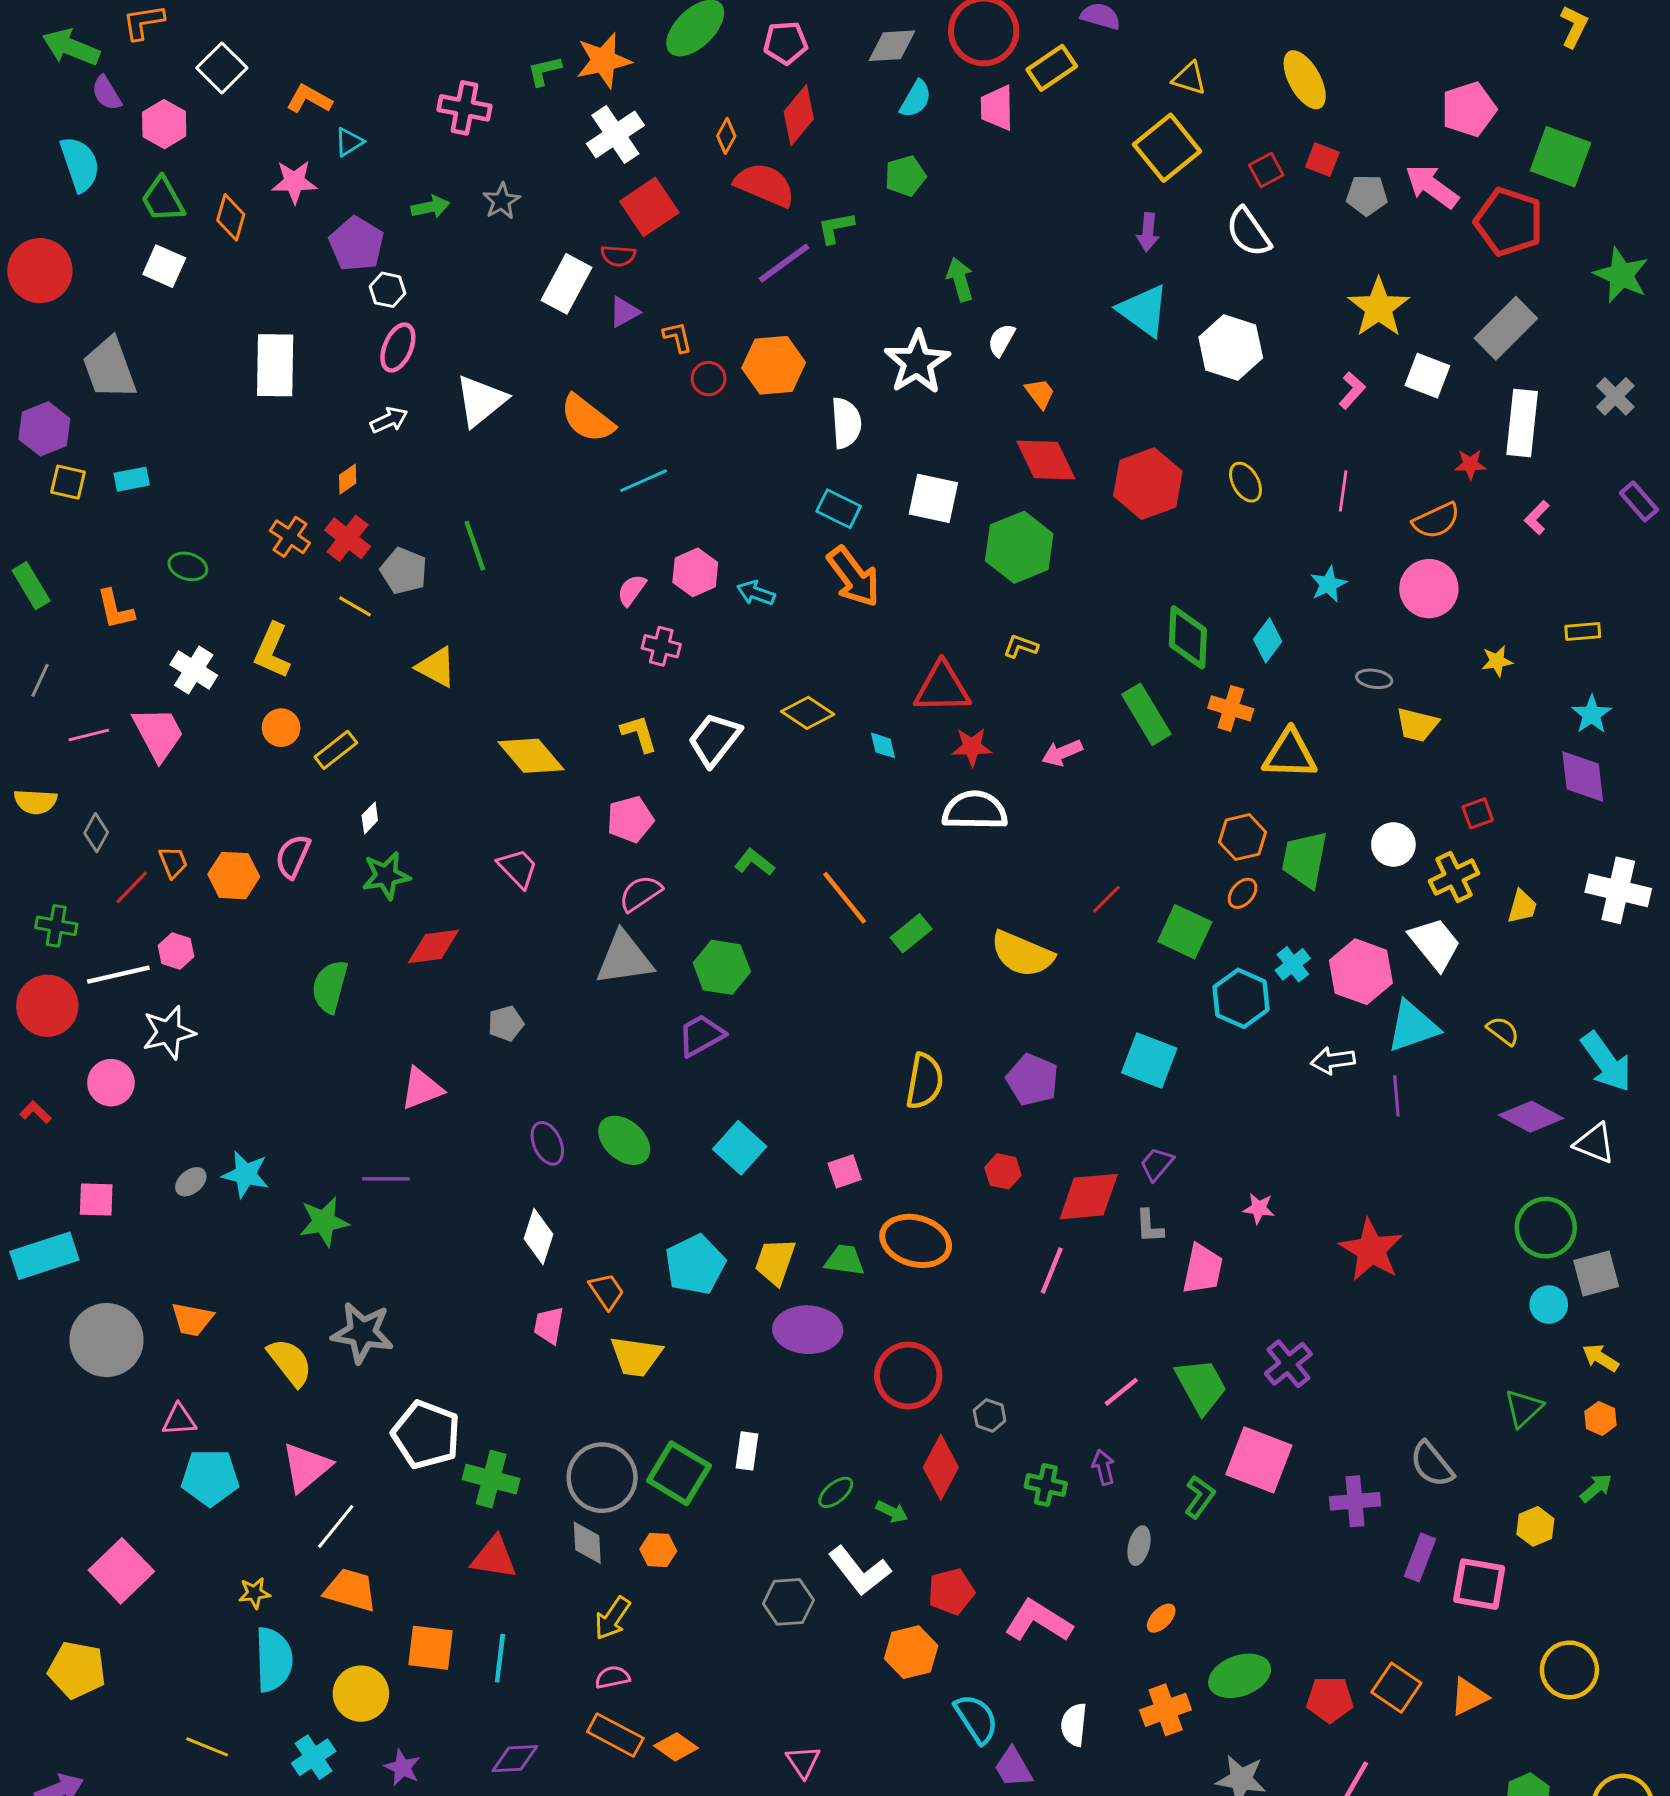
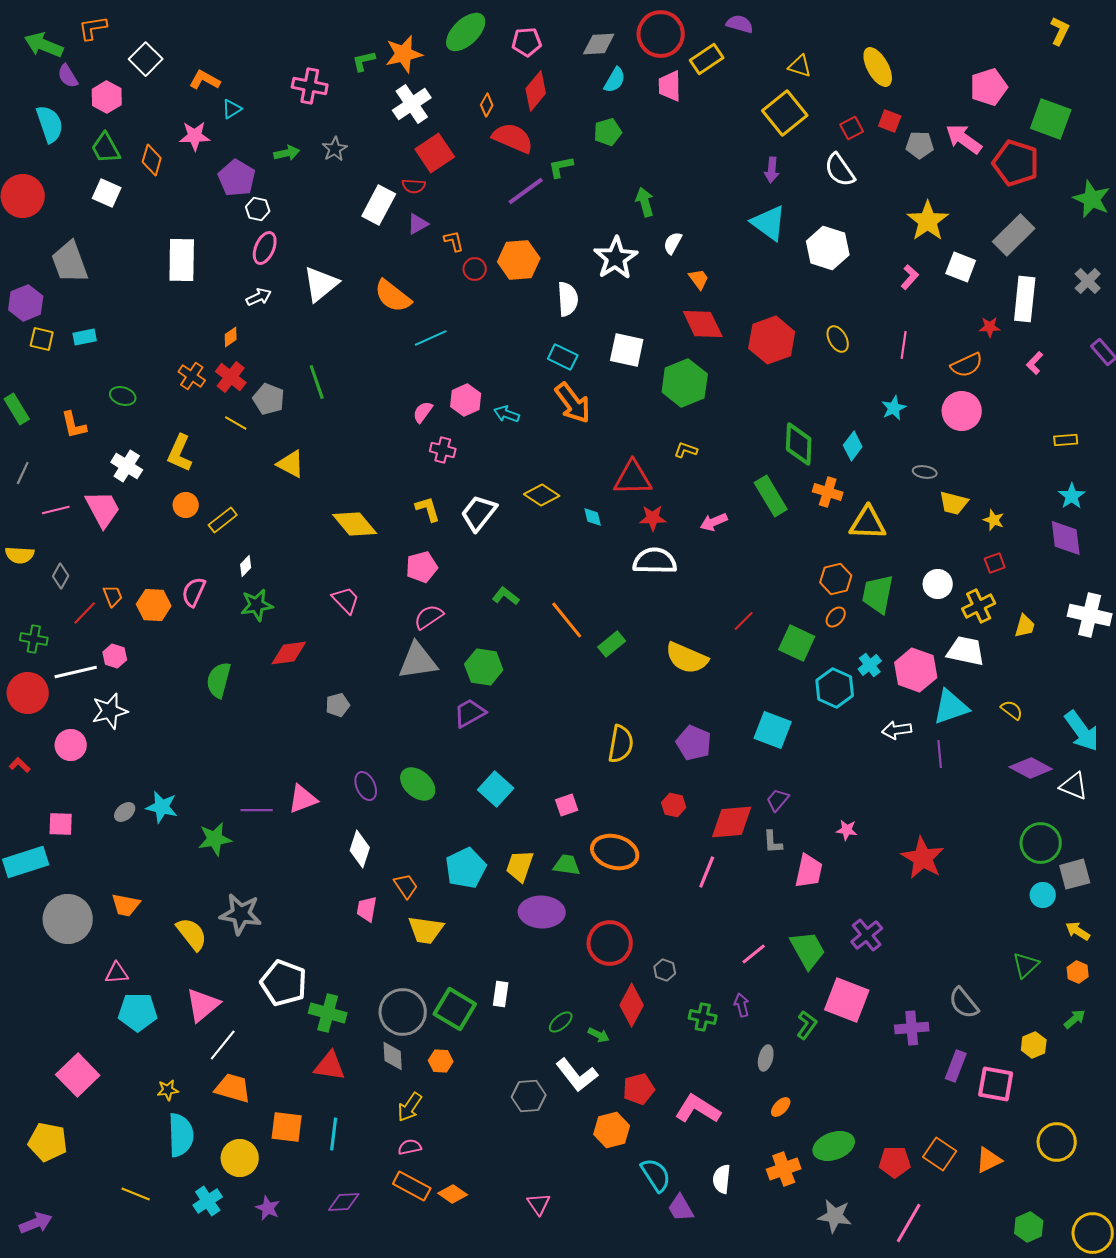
yellow star: (1497, 661) -> (994, 520), moved, turned 30
white trapezoid: (1435, 944) -> (966, 651), turned -39
pink triangle: (422, 1089) -> (303, 799), moved

